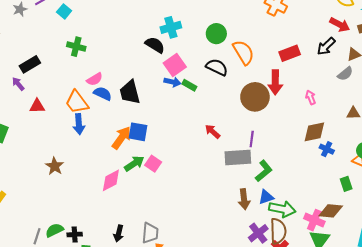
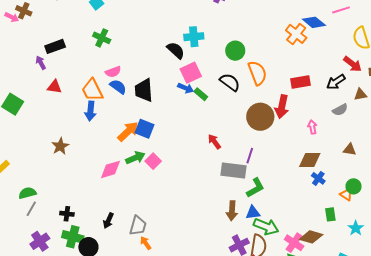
gray semicircle: (345, 74) -> (340, 110), moved
green semicircle: (54, 230) -> (27, 193), moved

